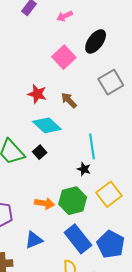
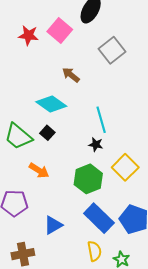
red star: (37, 94) -> (28, 35), moved
orange arrow: (44, 203) -> (39, 170), moved, turned 30

